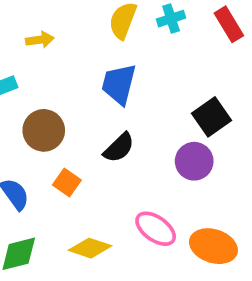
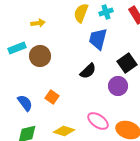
blue trapezoid: (119, 84) -> (98, 39), moved
brown circle: (44, 130) -> (40, 56), moved
black semicircle: (119, 148) -> (88, 71), moved

